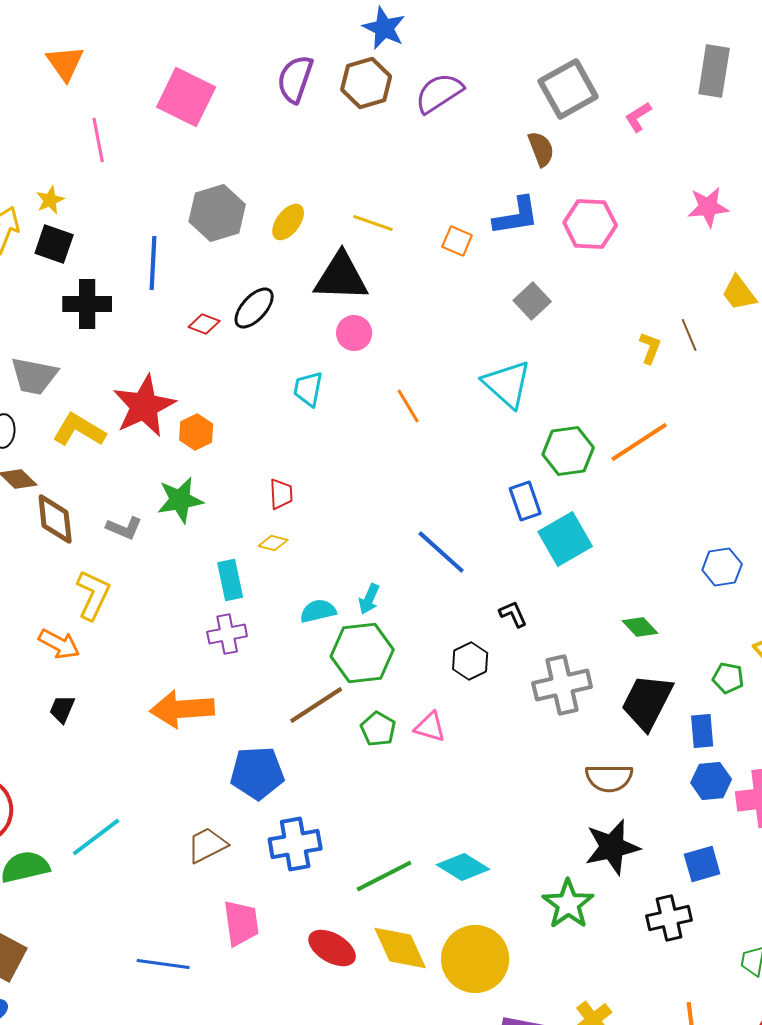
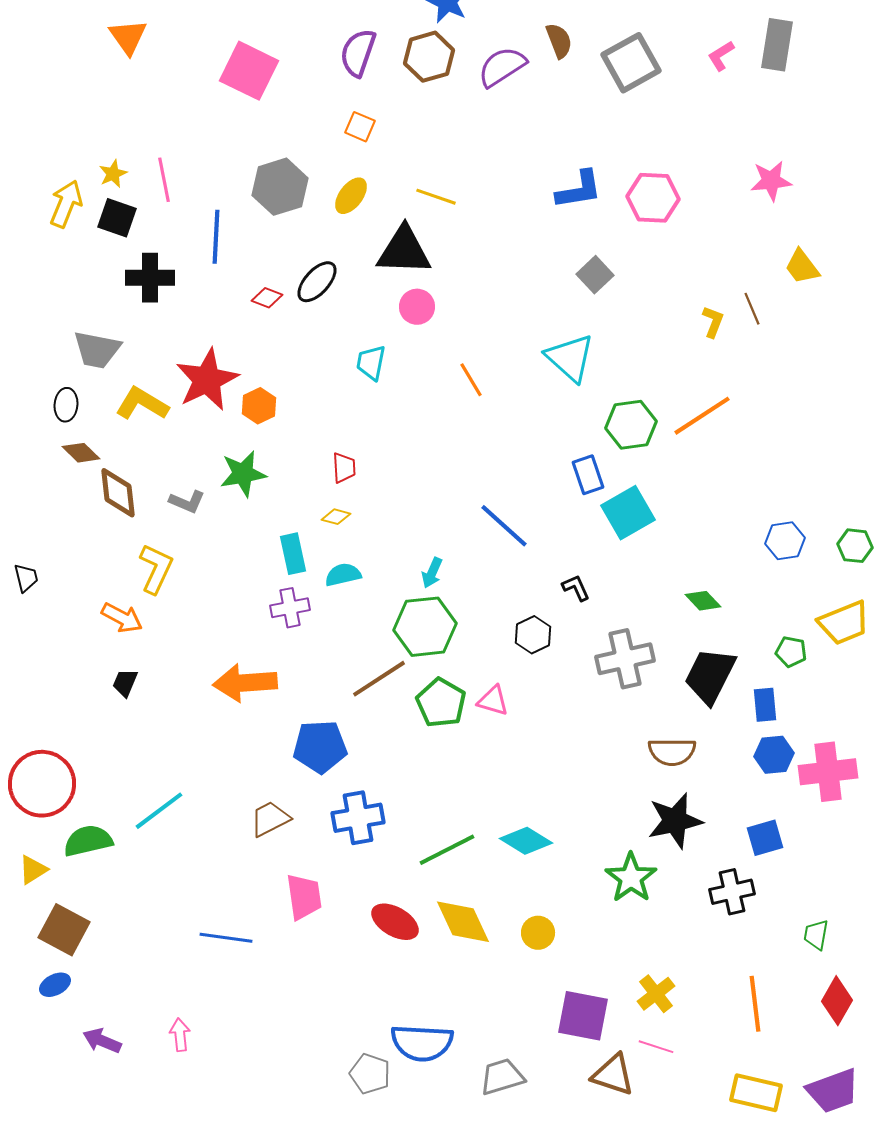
pink L-shape: (638, 117) -> (721, 56), moved
pink line: (98, 140) -> (164, 180), moved
brown semicircle: (541, 149) -> (559, 41), moved
orange square: (457, 241) -> (360, 127), moved
cyan semicircle: (318, 611) -> (343, 575), moved
green pentagon: (378, 729) -> (441, 703), size x1.4
yellow circle: (475, 959) -> (538, 933), size x0.5

